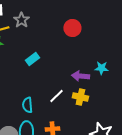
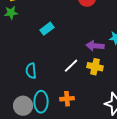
cyan semicircle: (27, 105) -> (31, 71), moved

